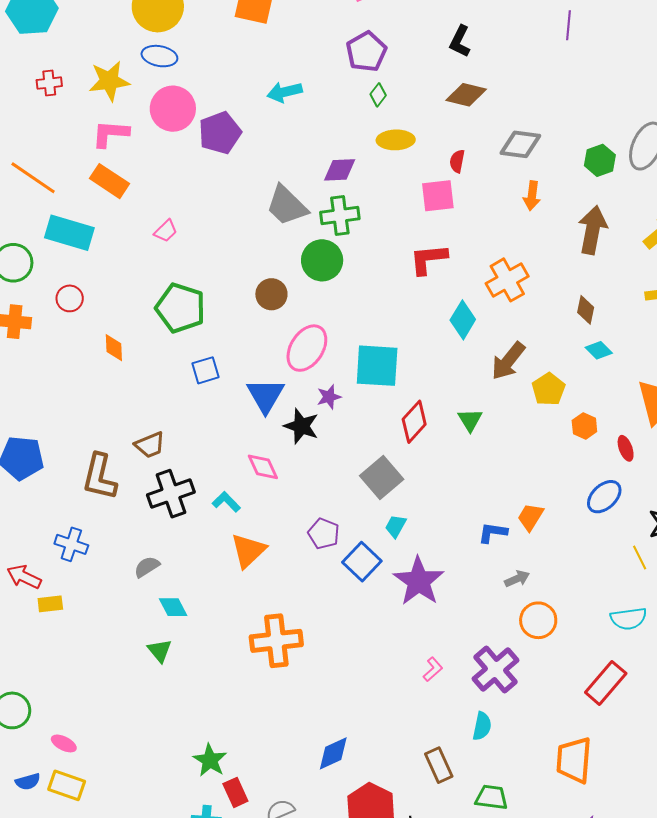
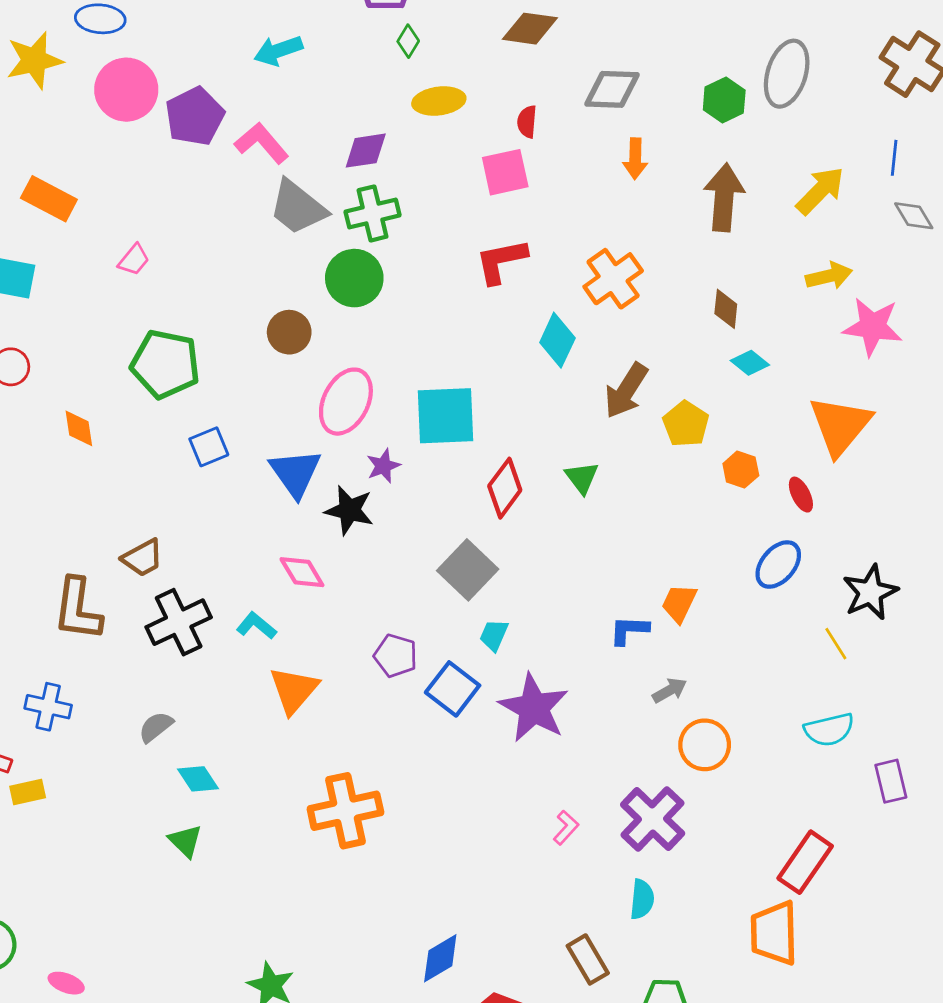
pink L-shape: (110, 134) -> (262, 143), moved, turned 51
red rectangle: (606, 683) -> (805, 862), moved

